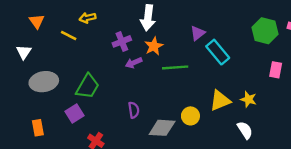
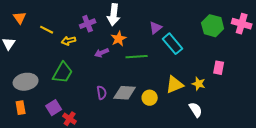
yellow arrow: (88, 18) -> (69, 41), moved
purple cross: (122, 41) -> (88, 24), moved
pink rectangle: (276, 70) -> (219, 68), moved
gray ellipse: (44, 82) -> (26, 82), moved
purple square: (75, 114) -> (54, 108), moved
gray diamond: (162, 128) -> (125, 93), moved

